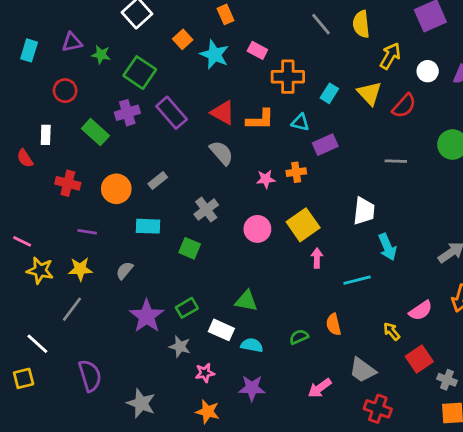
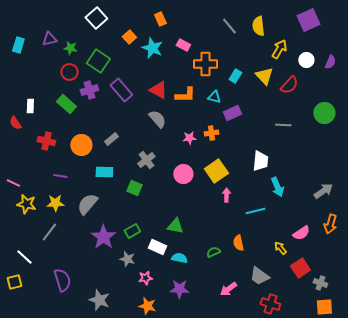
red circle: (65, 91) -> (69, 72), moved
gray semicircle: (125, 270) -> (87, 204), size x1.6

